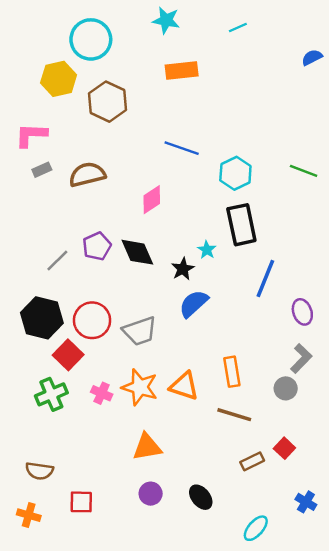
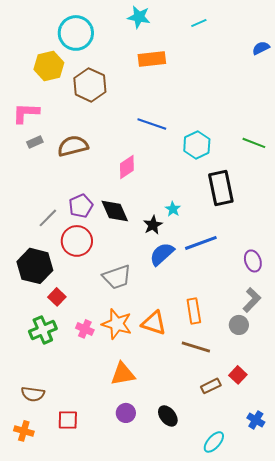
black rectangle: (241, 225) -> (221, 188), moved
blue line: (265, 278) -> (201, 243), moved, turned 48
red circle: (92, 320) -> (77, 241), moved
red square: (68, 355) -> (57, 297), size x0.7

